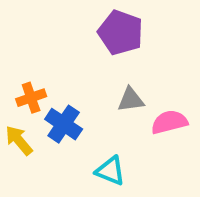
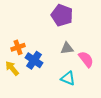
pink semicircle: (169, 122) -> (86, 59), turned 66
cyan triangle: (110, 171) -> (68, 78), moved

